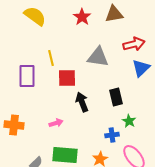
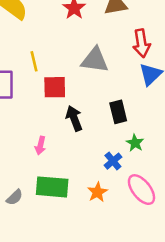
red arrow: (134, 44) -> (141, 43), turned 95
pink arrow: (56, 123) -> (40, 146), turned 120
blue cross: (112, 135) -> (113, 161), turned -32

